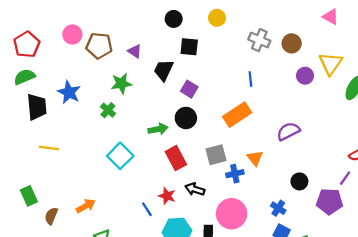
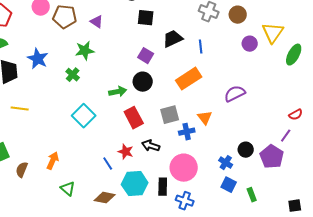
black trapezoid: (164, 70) -> (173, 39), moved, turned 40
black circle: (299, 181) -> (246, 150), moved
purple pentagon: (329, 201) -> (272, 157), turned 30
orange arrow: (86, 206) -> (53, 161), turned -36

